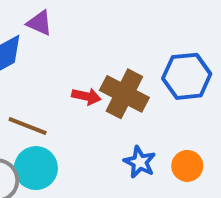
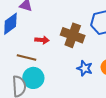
red arrow: (86, 96) -> (42, 40), moved

